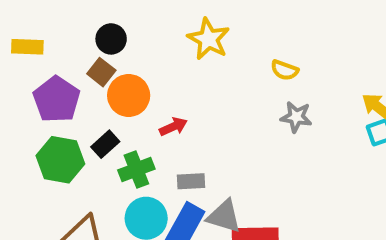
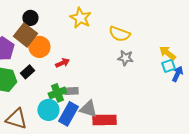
yellow semicircle: (284, 70) -> (119, 34), size x1.5
brown square: (101, 72) -> (25, 35), size x1.6
green cross: (136, 170) -> (57, 93), moved

